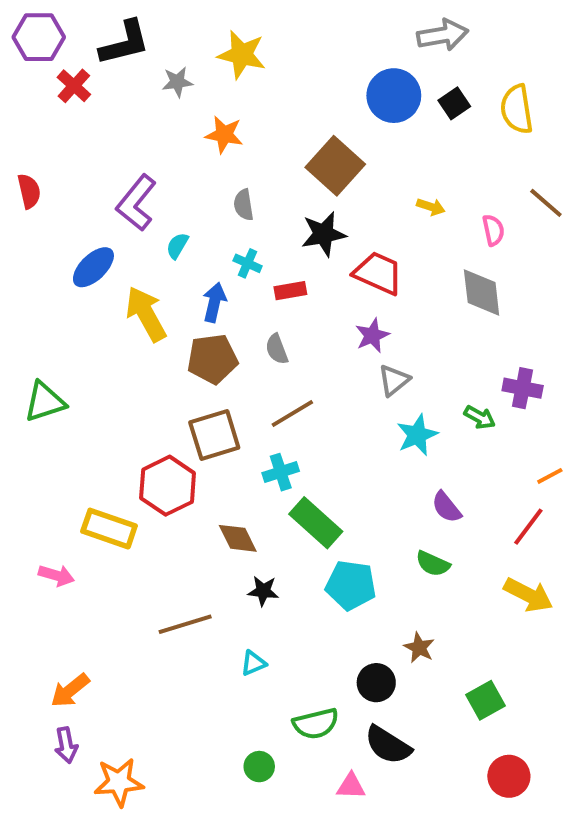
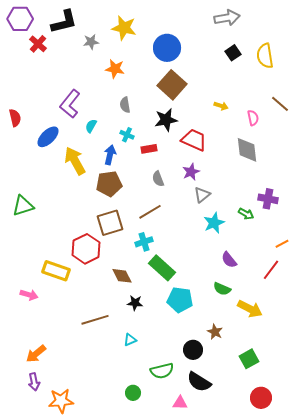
blue circle: (394, 96) -> (167, 48), moved
red semicircle: (29, 191) -> (15, 118), moved
gray semicircle: (277, 349) -> (158, 179), moved
yellow arrow: (528, 595) -> (250, 309), moved

